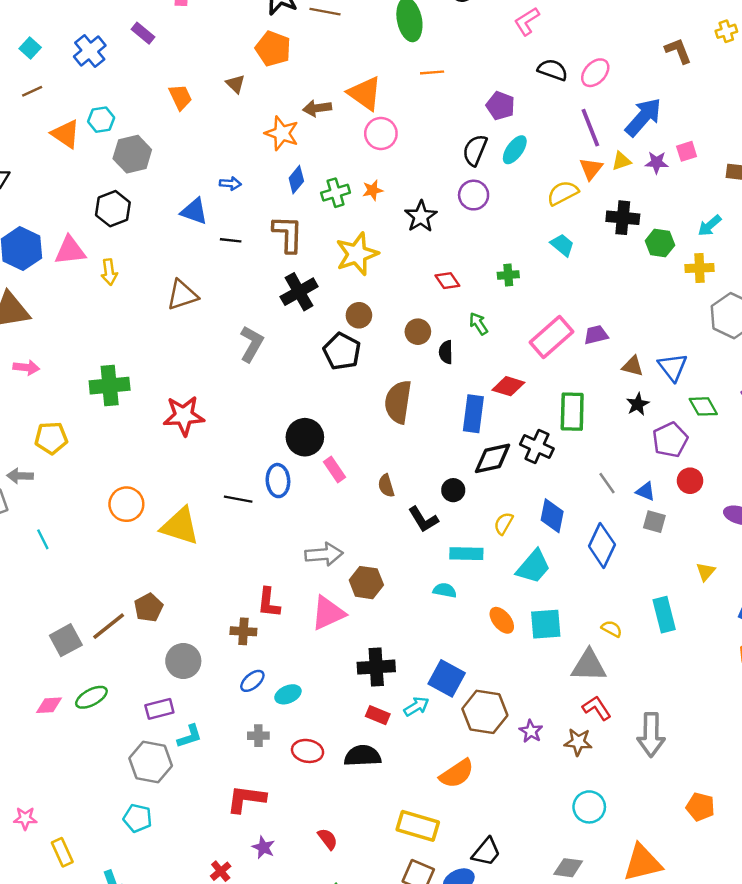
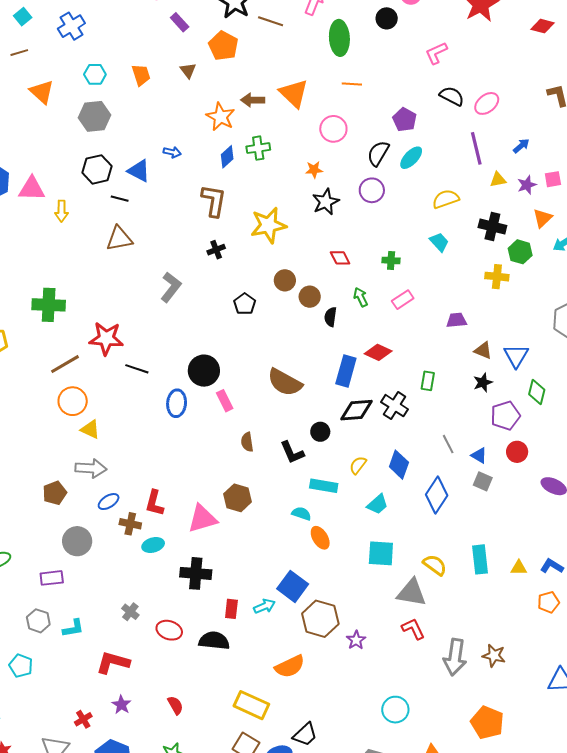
purple rectangle: (143, 33) -> (180, 22), moved
blue arrow: (643, 117) -> (521, 146), size x0.5
cyan hexagon: (101, 120) -> (95, 74), moved
pink circle: (381, 134) -> (333, 129), moved
purple star: (657, 162) -> (527, 185), turned -30
orange triangle: (591, 169) -> (543, 218), moved
orange star: (373, 190) -> (314, 170), moved
green cross: (336, 193) -> (258, 148), moved
black hexagon: (113, 209) -> (97, 169), moved
black line: (231, 240) -> (120, 199), moved
yellow cross: (699, 268) -> (497, 277), moved
black cross: (299, 292) -> (216, 250), size x0.6
brown circle: (359, 315) -> (285, 280), moved
pink rectangle: (551, 337) -> (403, 300), moved, size x0.6
black pentagon: (342, 351) -> (245, 304), size x0.7
brown semicircle: (398, 402) -> (285, 382), moved, turned -78
green diamond: (703, 406) -> (537, 392), turned 35
green rectangle: (572, 412) -> (428, 381), size x0.6
brown semicircle: (386, 486) -> (247, 442), moved
black line: (238, 499) -> (137, 369), moved
orange circle: (126, 504) -> (73, 401), moved
yellow triangle: (180, 526) -> (90, 429), size x0.6
gray arrow: (324, 554) -> (91, 468), moved
cyan trapezoid: (533, 567) -> (378, 504), size x0.7
yellow triangle: (706, 572) -> (519, 568), moved, turned 42
orange ellipse: (502, 620) -> (320, 538), moved
brown line: (109, 626) -> (65, 364), moved
yellow semicircle: (612, 629) -> (435, 565), size x1.4
black cross: (376, 667) -> (196, 573), moved
blue ellipse: (252, 681) -> (109, 502), moved
cyan ellipse: (288, 694) -> (153, 545), moved
red rectangle: (378, 715) -> (231, 609), turned 66
cyan L-shape: (190, 736) -> (73, 628), moved
gray cross: (258, 736) -> (130, 612), turned 30
brown star: (578, 742) -> (494, 656), moved
gray hexagon: (151, 762) -> (38, 621), size x0.7
orange pentagon: (700, 807) -> (487, 723), size x1.4

